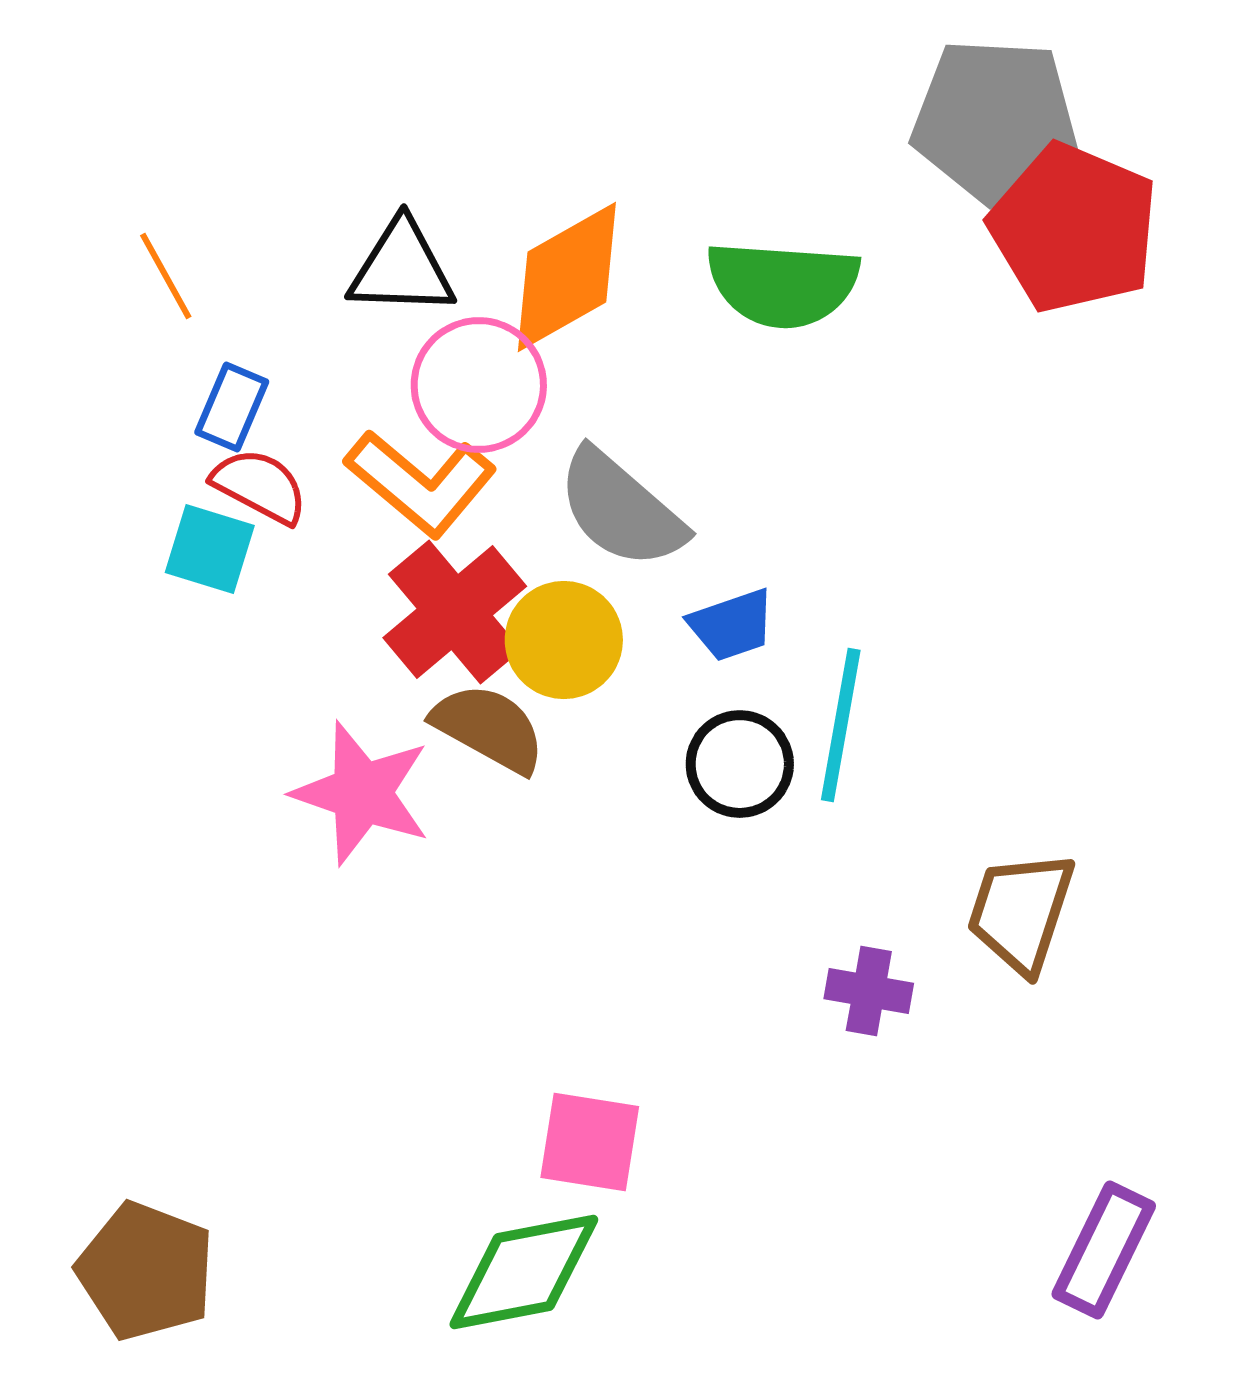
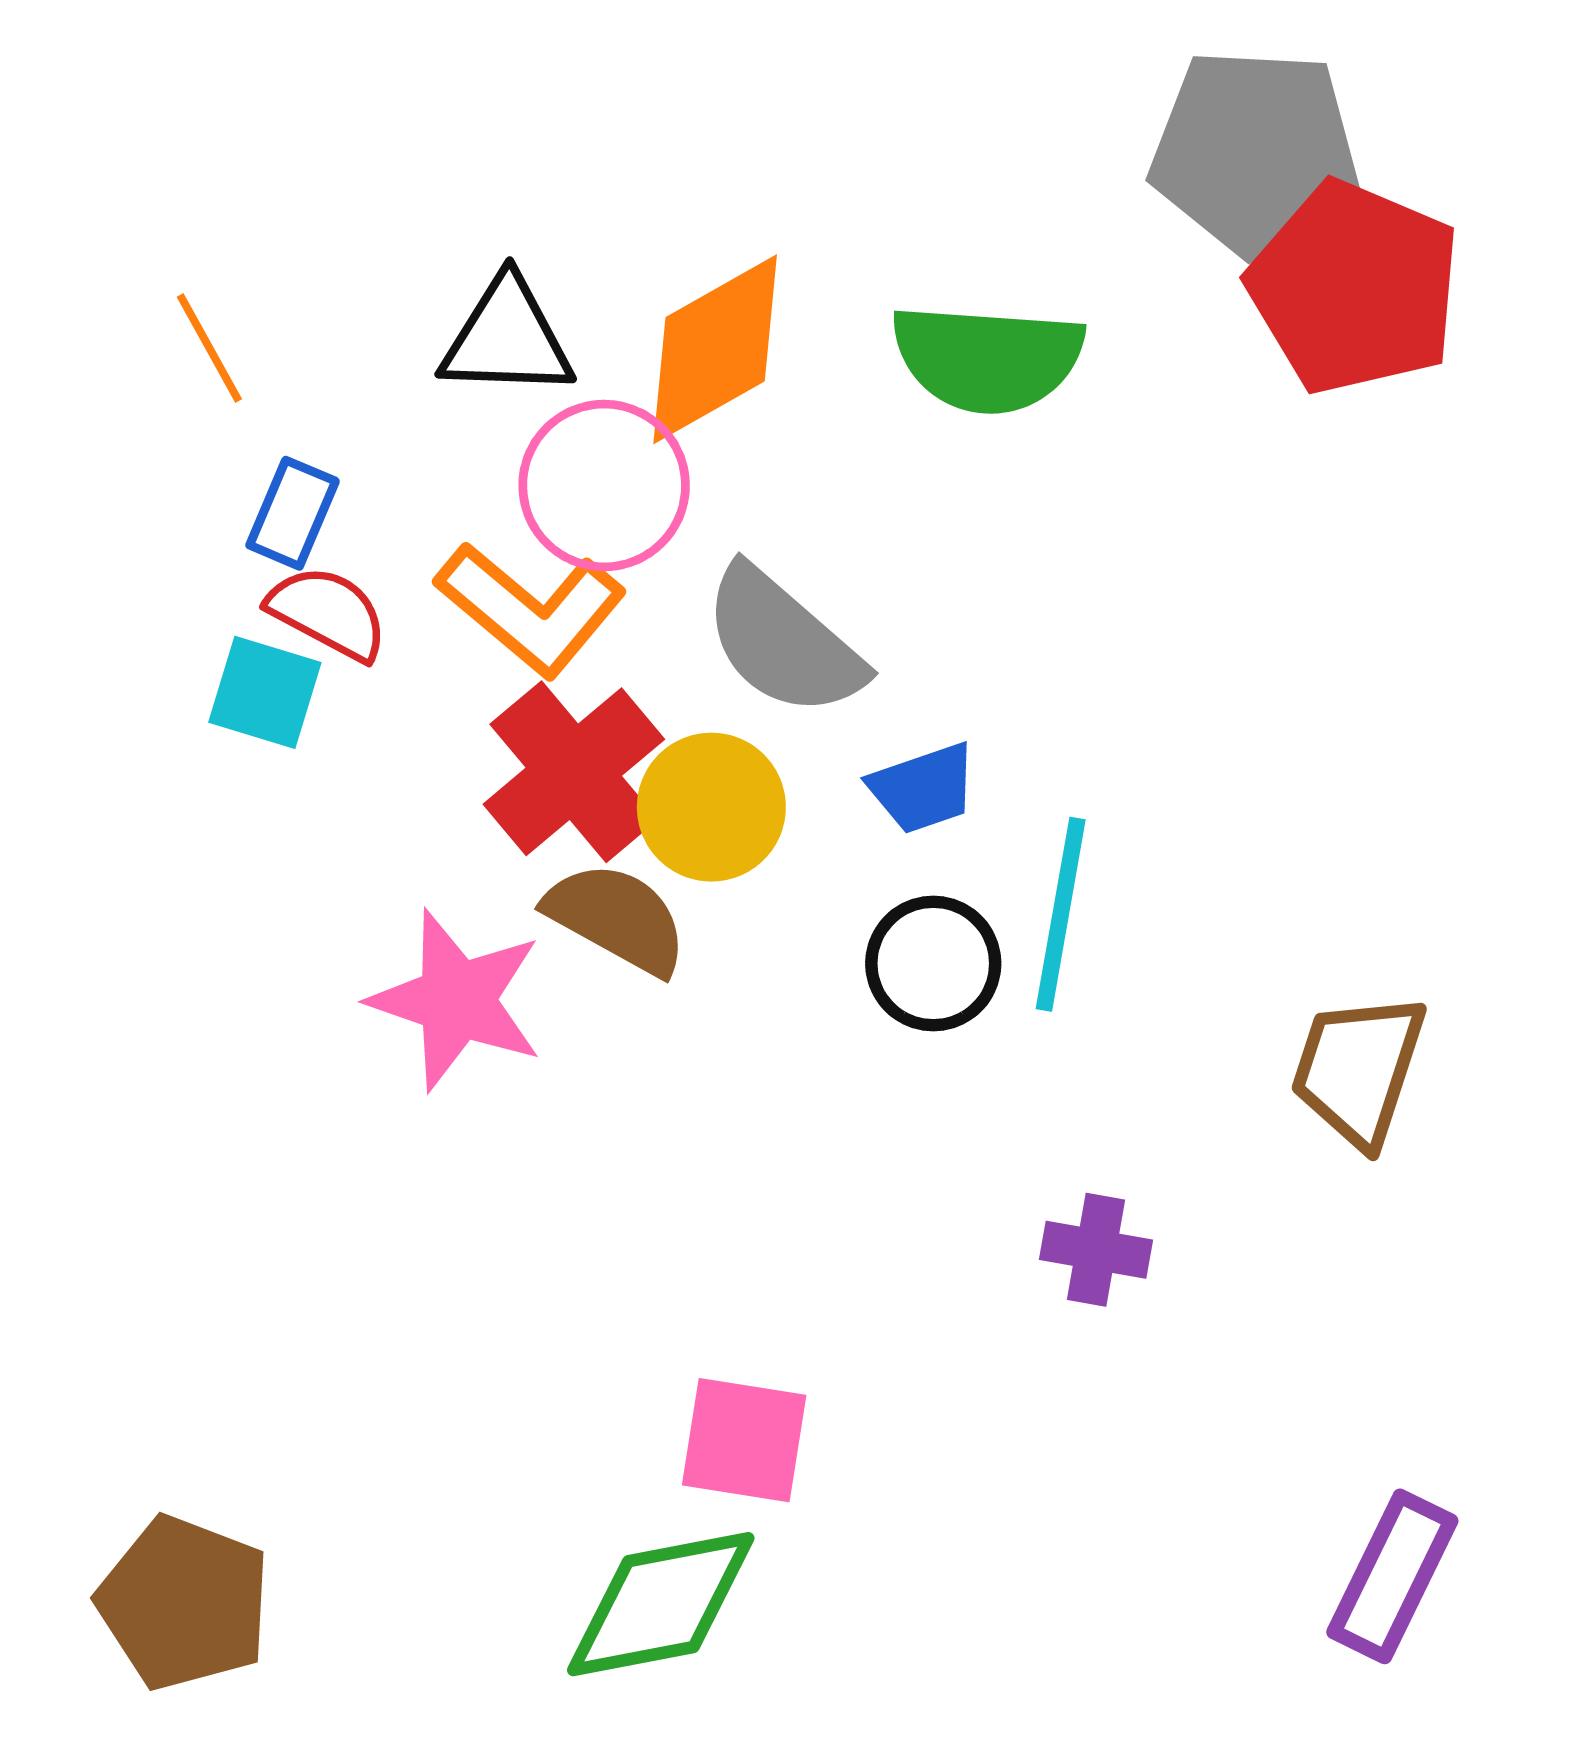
brown trapezoid: (1021, 912) -> (1358, 1069), moved

